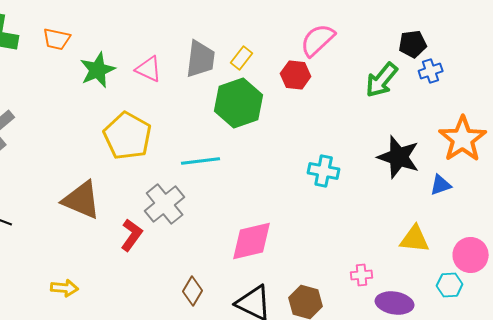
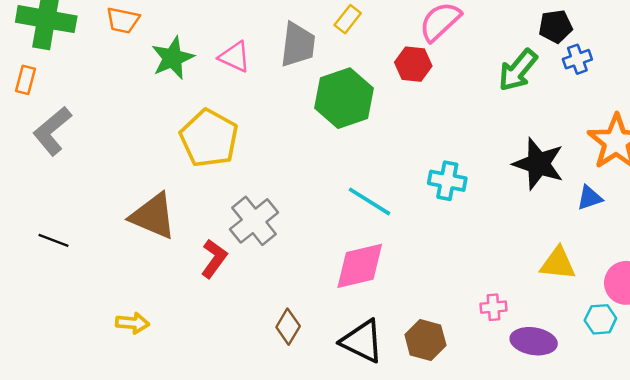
yellow rectangle: (242, 58) -> (348, 19), moved
cyan line: (201, 161) -> (370, 201), moved, turned 39

